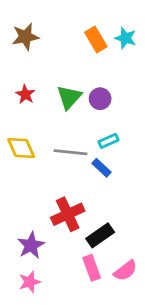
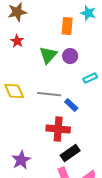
orange rectangle: (96, 39) -> (67, 26), moved, turned 36
red star: (25, 94) -> (17, 41), moved
cyan rectangle: (109, 141) -> (90, 78), moved
red cross: (68, 214) -> (58, 129), moved, turned 30

